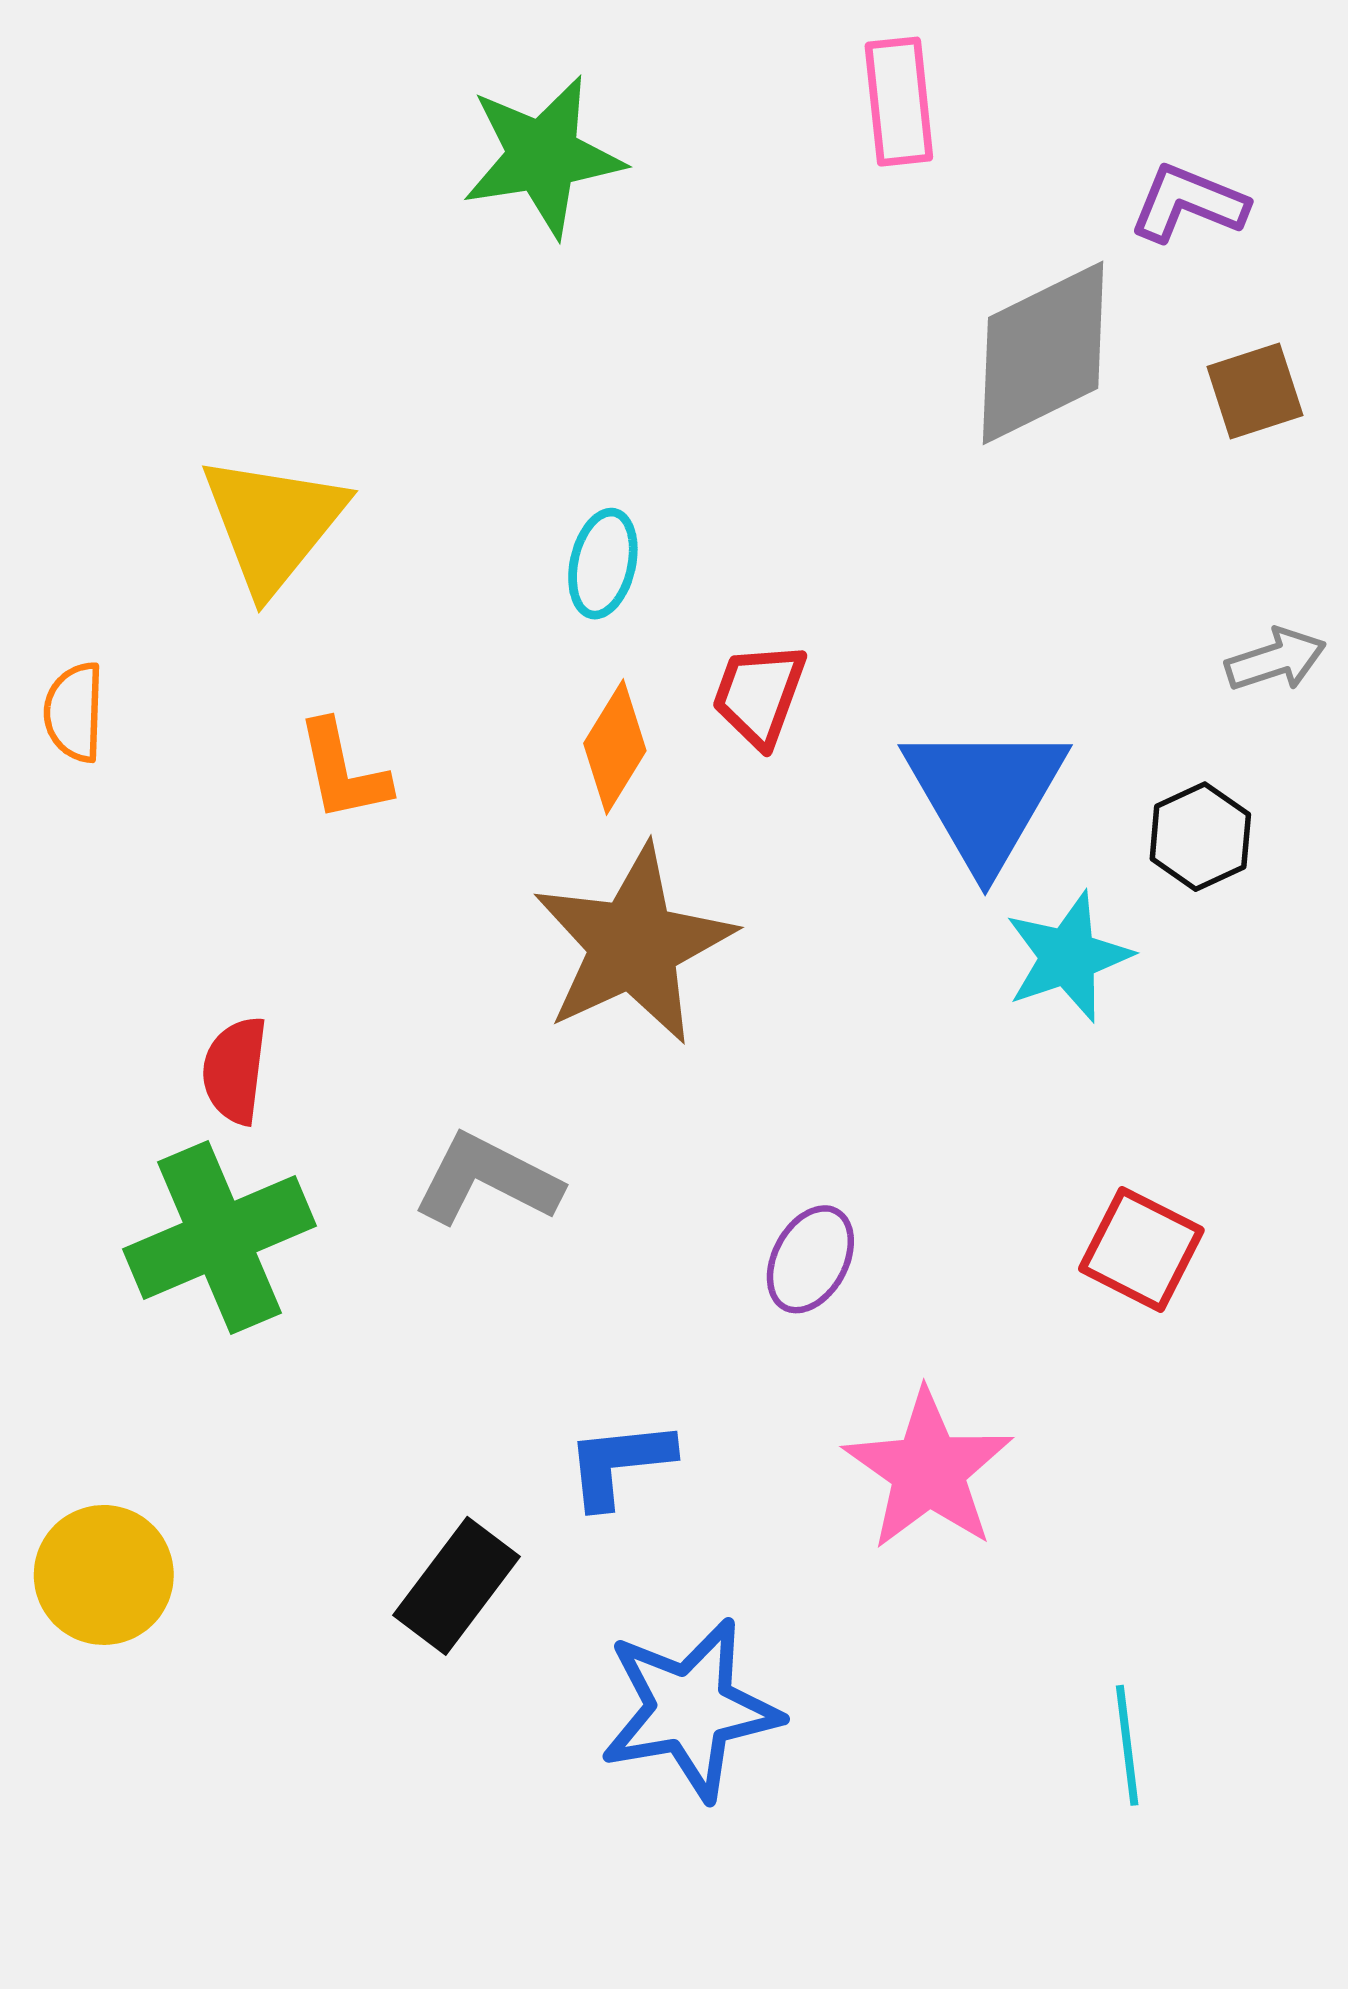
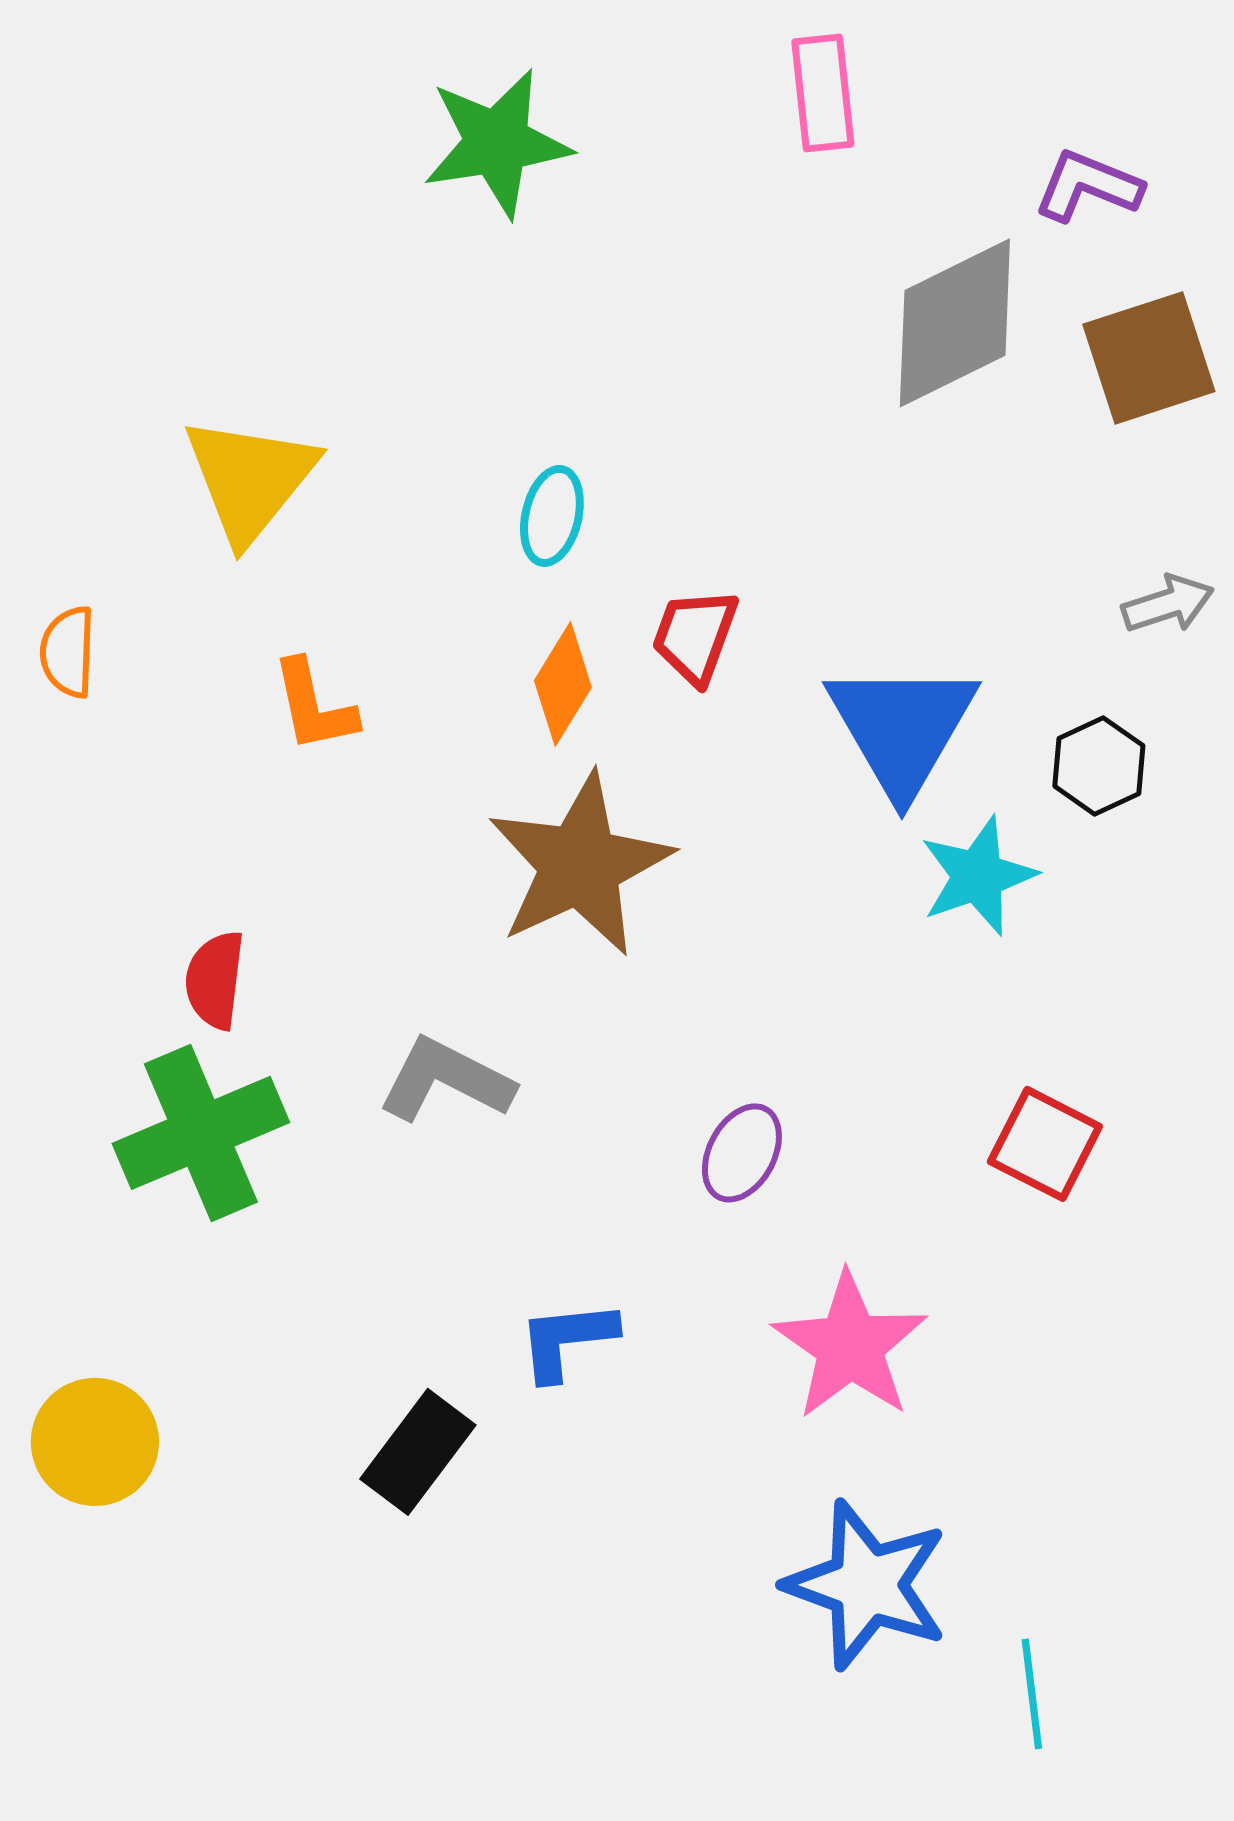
brown square: (1255, 391) -> (1149, 358), size x1.5
blue star: (690, 1709) -> (867, 1585), moved, turned 30
cyan line: (1127, 1745) -> (1032, 1694), moved

